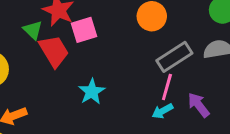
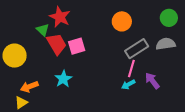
pink square: (84, 30) -> (77, 46), moved
cyan star: (92, 92) -> (63, 79), moved

